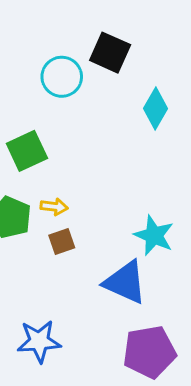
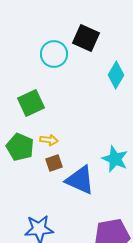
blue triangle: (125, 282) -> (80, 180), moved

